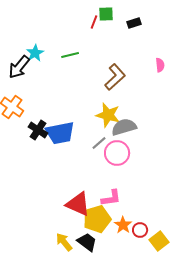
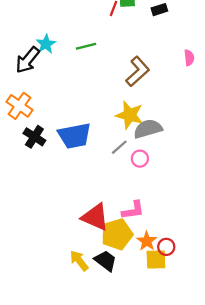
black cross: (38, 130) -> (34, 137), moved
pink circle: (117, 153) -> (140, 159), size x0.6
yellow square: (159, 241) -> (156, 259), moved, turned 36

